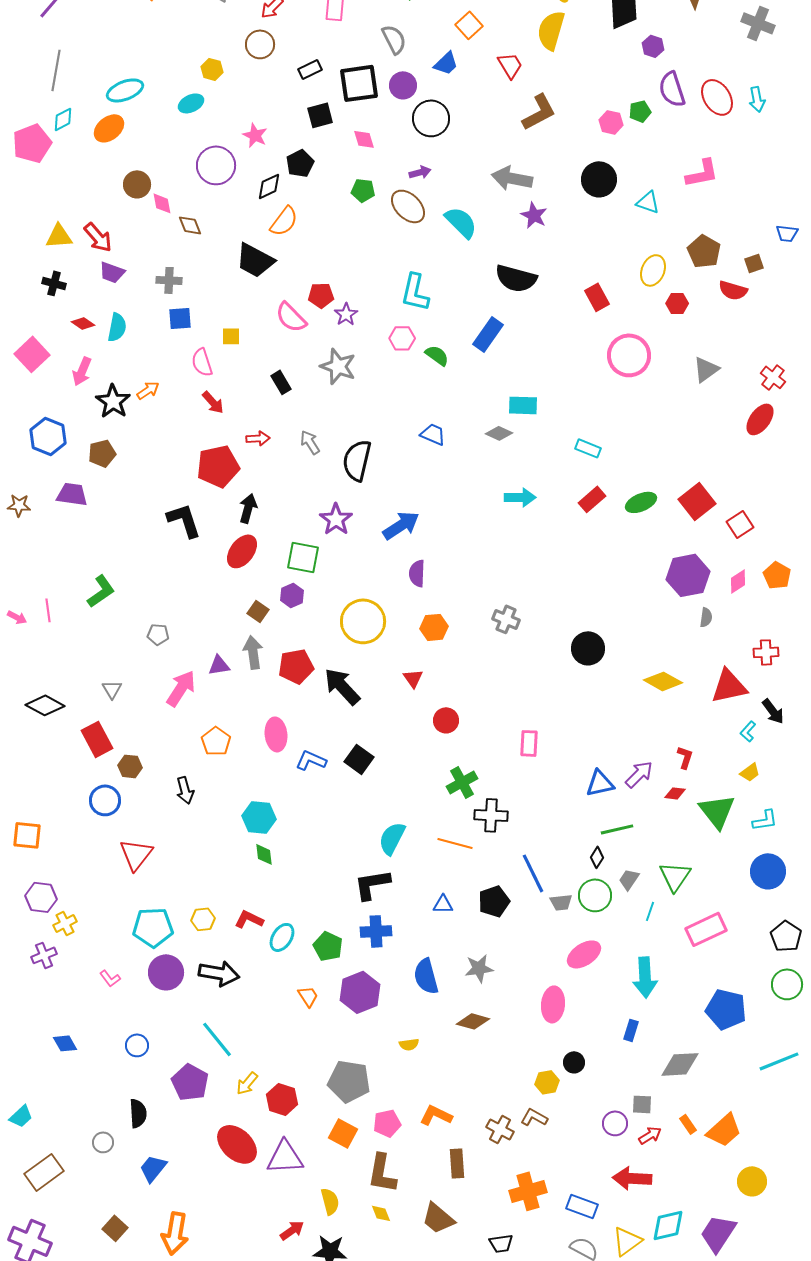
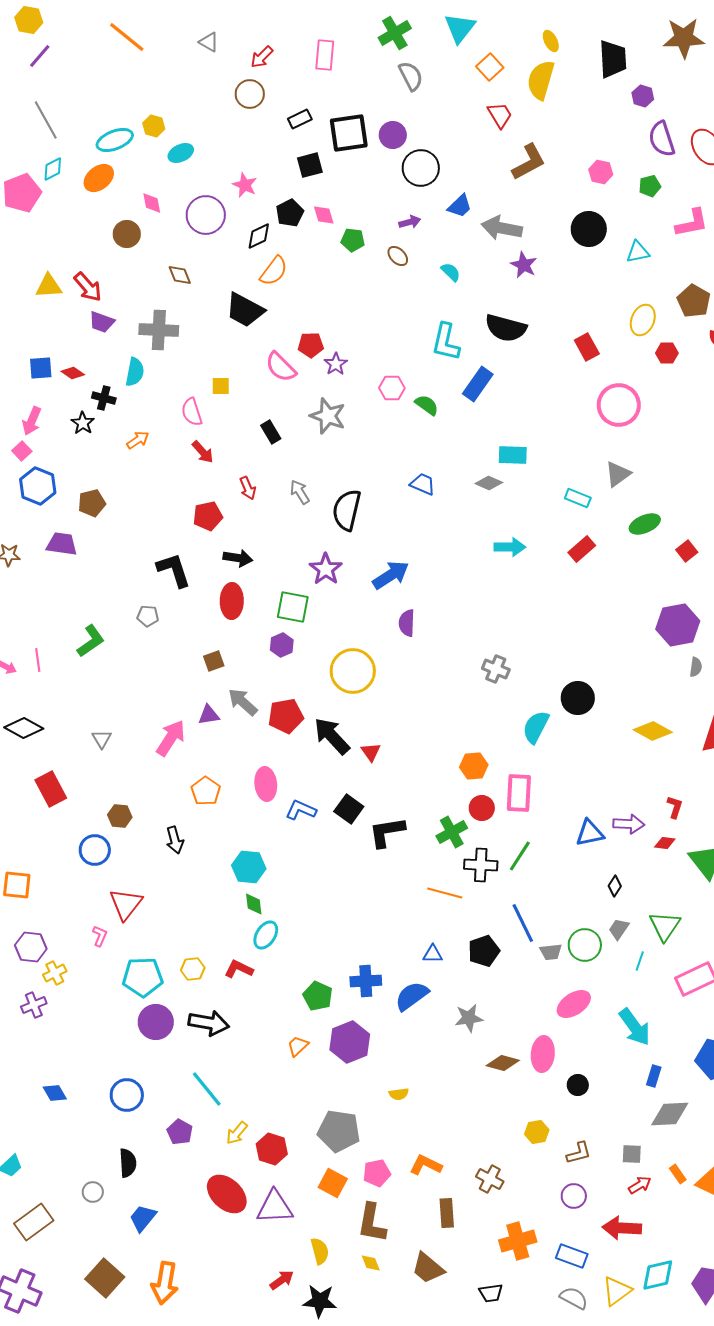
orange square: (469, 25) -> (490, 67), moved
gray semicircle: (394, 39) -> (411, 76), moved
blue trapezoid: (446, 63) -> (460, 206), moved
yellow hexagon: (212, 69) -> (154, 126), moved
gray line: (56, 70) -> (46, 120), turned -39
green pentagon: (640, 111) -> (650, 186), moved
pink diamond: (364, 139) -> (324, 215), moved
cyan triangle: (648, 202) -> (638, 252), turned -30
pink diamond: (162, 203) -> (152, 203), moved
brown ellipse: (408, 206) -> (398, 256), size x0.6
cyan semicircle: (461, 222) -> (451, 272), size x0.6
gray cross: (169, 280) -> (159, 330), size x1.5
black cross: (54, 283) -> (104, 398), moved
cyan L-shape: (415, 292) -> (446, 342), moved
blue square: (180, 318) -> (41, 368), moved
cyan semicircle: (117, 327) -> (135, 372), moved
pink square: (32, 354) -> (22, 451), moved, size x0.6
gray triangle: (706, 369) -> (618, 474), moved
pink arrow: (82, 371) -> (32, 421), moved
black star: (113, 401) -> (83, 423), moved, size x0.7
red arrow: (258, 438) -> (248, 488), turned 70
red pentagon: (218, 466) -> (208, 516), size x0.7
red square: (697, 501) -> (687, 551), size x0.6
green ellipse: (641, 502) -> (645, 524), moved
black arrow: (248, 508) -> (238, 558), turned 84
red ellipse: (242, 551) -> (232, 601), turned -36
brown square: (258, 611) -> (214, 661), moved, turned 35
orange hexagon: (434, 627) -> (474, 766), moved
gray pentagon: (158, 634) -> (148, 616), moved
gray arrow: (253, 652) -> (243, 702), turned -40
red triangle: (413, 678) -> (371, 752), moved
black diamond: (45, 705) -> (24, 728), moved
red circle: (446, 720) -> (482, 808), moved
red rectangle: (97, 739) -> (51, 789), moved
pink rectangle: (529, 743) -> (519, 793), size x1.4
purple arrow: (639, 774) -> (629, 824), turned 48
green line: (617, 829) -> (520, 856), moved, turned -44
cyan semicircle: (392, 838) -> (536, 727), moved
black diamond: (597, 857) -> (615, 886), moved
black L-shape: (372, 884) -> (387, 832), moved
cyan ellipse: (282, 937) -> (266, 935), moved
blue semicircle: (426, 976) -> (412, 996), moved, turned 69
cyan arrow: (645, 977) -> (635, 1027), turned -33
pink L-shape: (110, 978) -> (100, 936), moved, turned -120
orange trapezoid: (308, 996) -> (298, 1046), turned -100
brown diamond: (473, 1021) -> (503, 1063), moved
blue rectangle: (631, 1030) -> (654, 1076), moved
blue circle: (137, 1045) -> (127, 1095), size x1.4
black circle: (574, 1062) -> (578, 1085), moved
purple pentagon: (190, 1082) -> (180, 1132), size x0.7
brown L-shape: (534, 1117) -> (579, 1153), moved, turned 136
purple circle: (615, 1123) -> (574, 1196), moved
brown square: (115, 1228) -> (105, 1278), size x1.5

